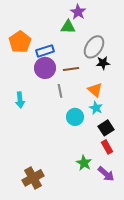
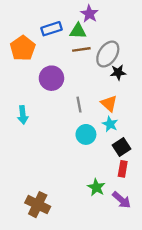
blue rectangle: (45, 51) -> (51, 29), moved
brown line: (71, 69) -> (81, 49), moved
gray line: (60, 91) -> (79, 105), moved
red rectangle: (107, 147) -> (123, 169), turned 40
brown cross: (33, 178) -> (38, 205), turned -35

